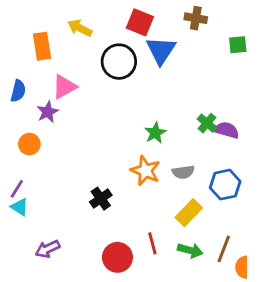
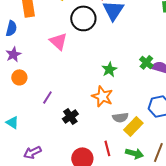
pink triangle: (64, 87) -> (58, 41), moved, turned -48
blue semicircle: (18, 91) -> (11, 28), moved
purple star: (48, 112) -> (13, 54), moved
gray semicircle: (183, 172) -> (120, 117), moved
purple line: (17, 189) -> (47, 97), moved

